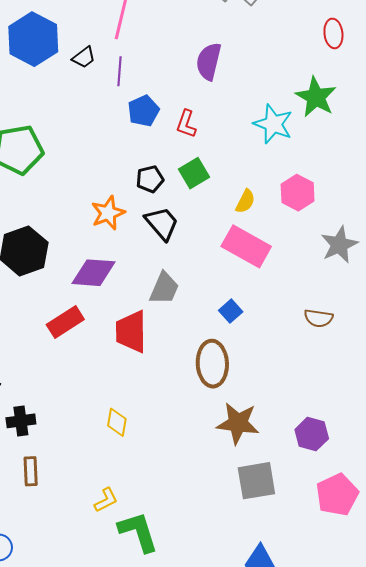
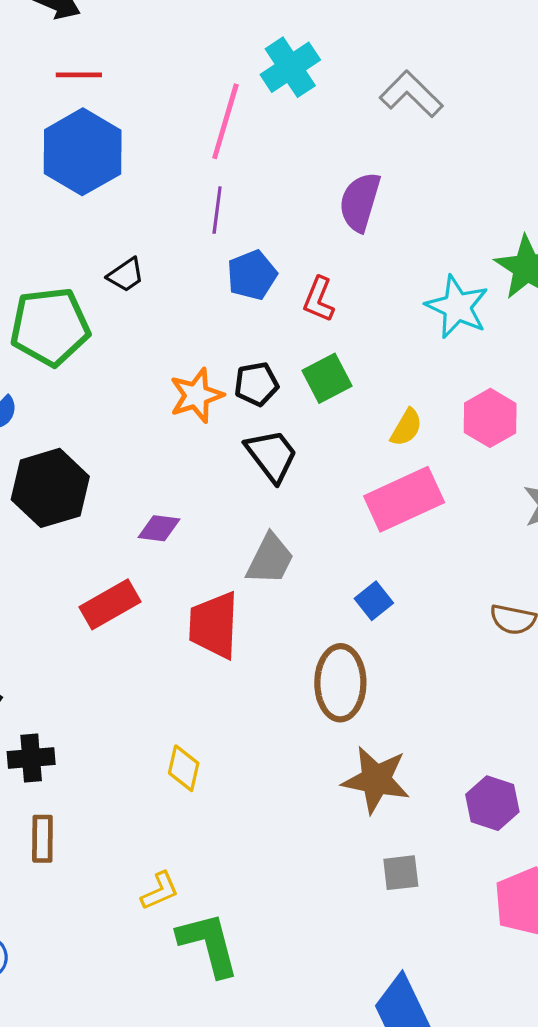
black trapezoid: (84, 57) -> (126, 275), moved
orange star: (108, 213) -> (196, 395), moved
pink rectangle: (246, 246) -> (404, 499), turned -57
purple diamond: (94, 273) -> (159, 528), size x0.6
gray square: (256, 481) -> (401, 873), size x0.6

